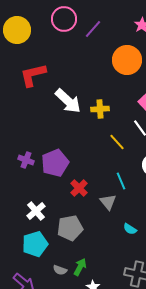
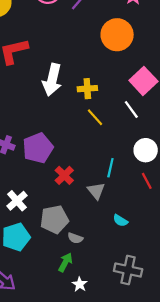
white arrow: (68, 101) -> (52, 80), turned 60
yellow line: (117, 142) -> (95, 117), moved
cyan line: (121, 181) -> (110, 168), turned 36
gray semicircle: (60, 270) -> (75, 238), moved

